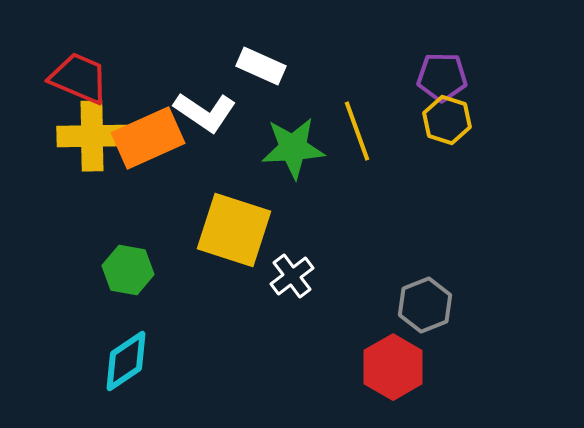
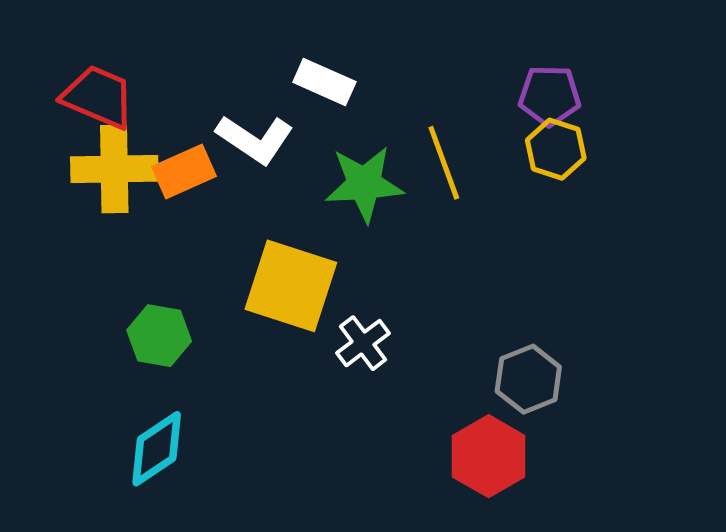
orange rectangle: (148, 138) -> (184, 172), size x0.7

